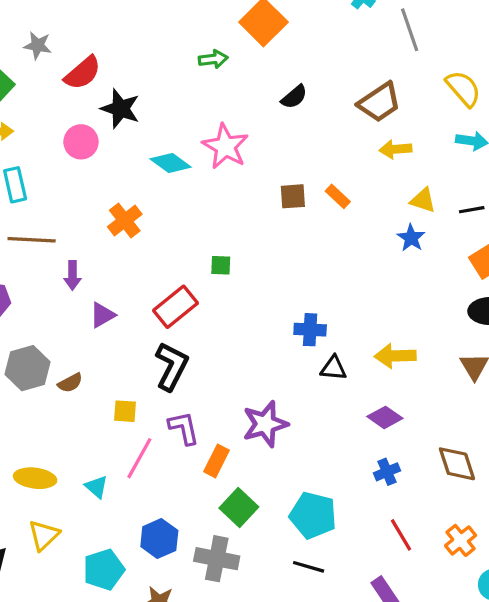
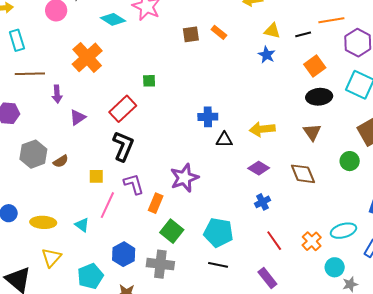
orange cross: (125, 221) -> (87, 57), size x1.4
brown diamond: (457, 464) -> (303, 174), moved

